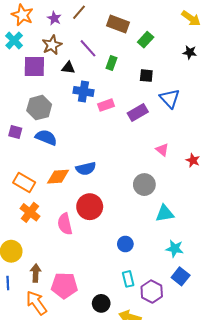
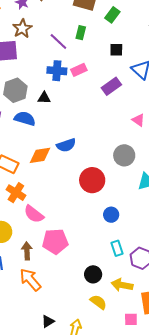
purple line: (88, 48) -> (58, 41), moved
green rectangle: (111, 63) -> (81, 33), moved
black triangle: (68, 68) -> (44, 98), moved
pink rectangle: (106, 105) -> (79, 70), moved
red circle: (90, 207) -> (92, 180), moved
pink semicircle: (65, 224) -> (34, 214), moved, turned -35
pink pentagon: (64, 286) -> (55, 241), moved

